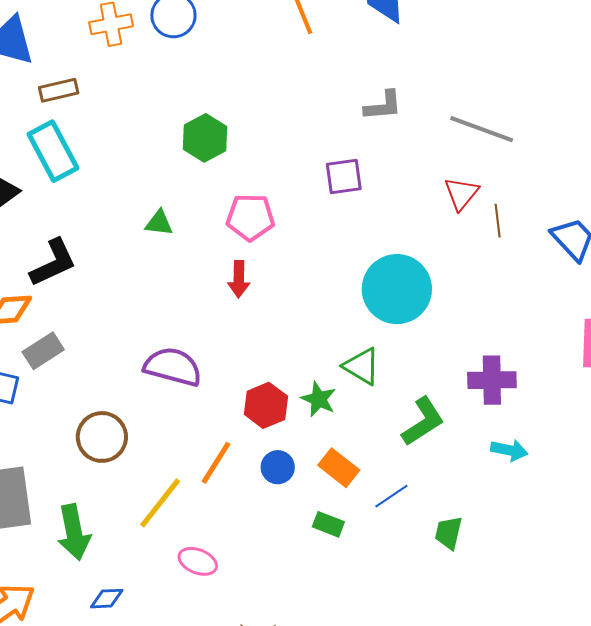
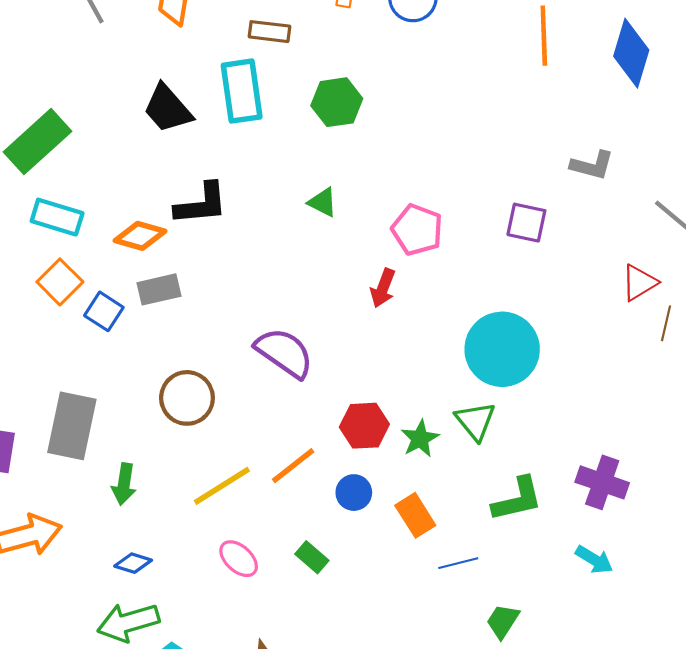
green hexagon: (205, 138) -> (337, 102), moved
cyan circle: (397, 289) -> (502, 349), moved
green rectangle: (328, 524) -> (312, 557), moved
green arrow: (74, 532) -> (124, 484), size x0.7

